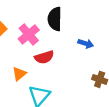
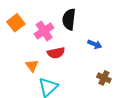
orange triangle: (19, 74) -> (32, 66), turned -32

